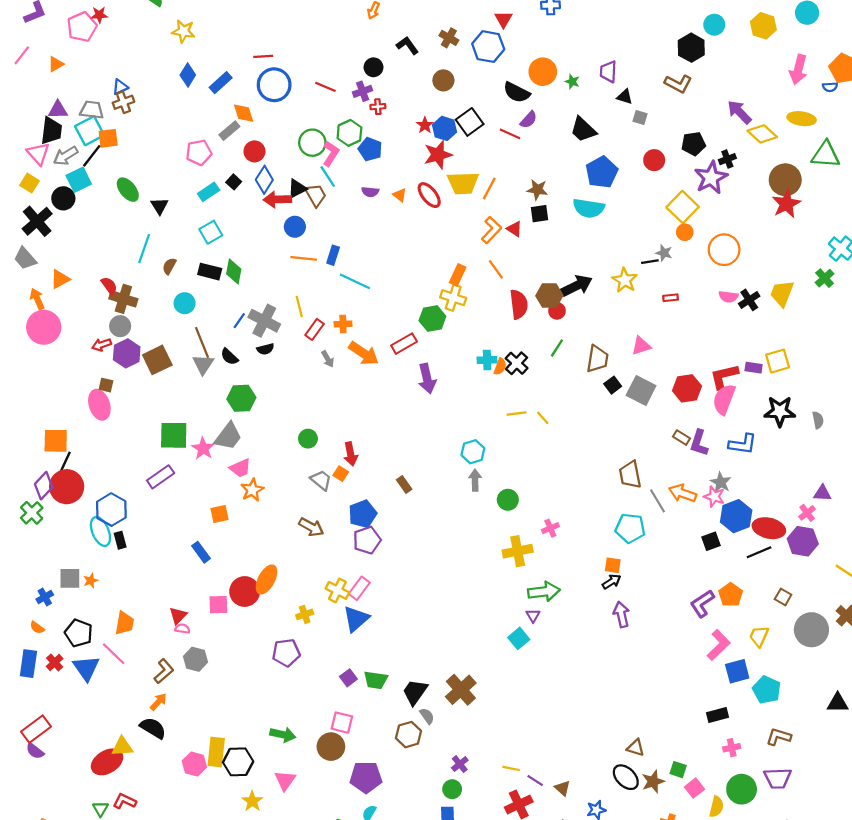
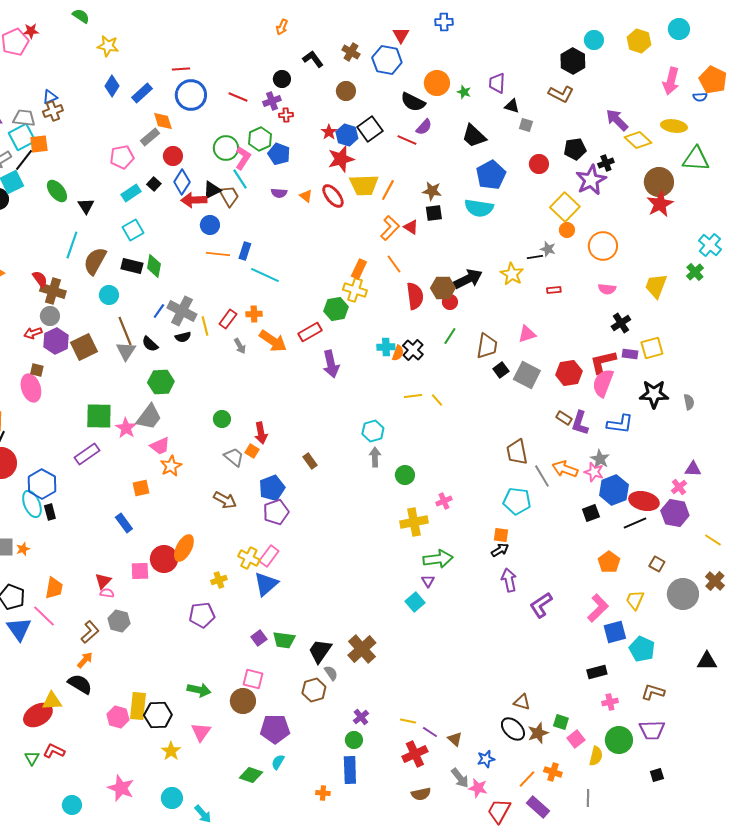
brown semicircle: (169, 266) -> (95, 261), size x1.8
black cross: (749, 300) -> (621, 323), moved
yellow line: (299, 306) -> (205, 326), moved
purple L-shape: (702, 604) -> (541, 605), moved

